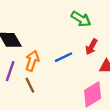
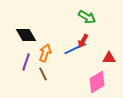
red arrow: (91, 47) -> (83, 41), moved

